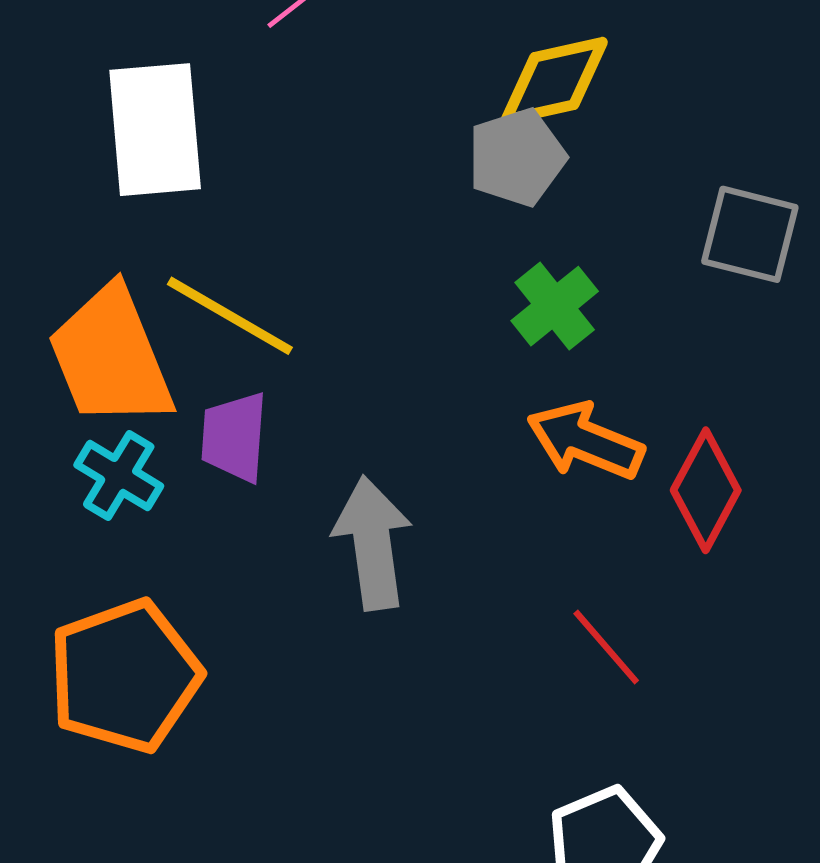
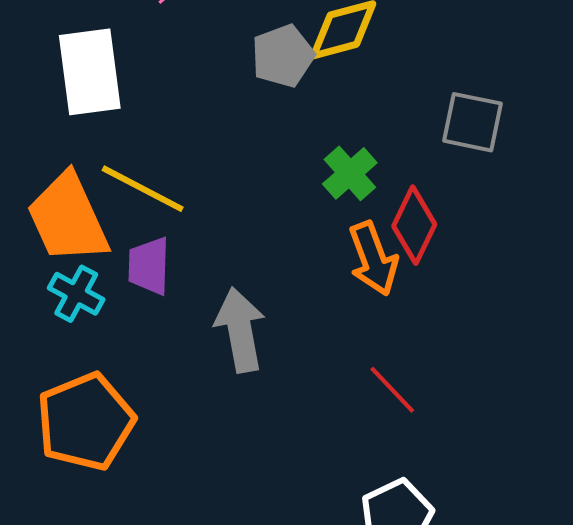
gray pentagon: (517, 157) -> (283, 56), moved
orange arrow: (585, 441) -> (373, 259), turned -130
red diamond: (706, 490) -> (414, 225), moved

